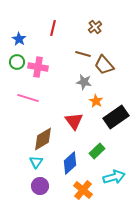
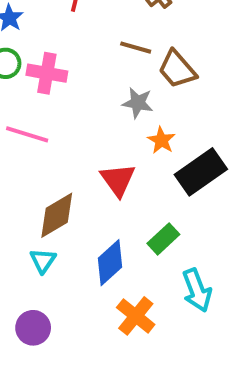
cyan arrow: (114, 177) -> (197, 290), turned 85
purple circle: (40, 186) -> (33, 328), moved

